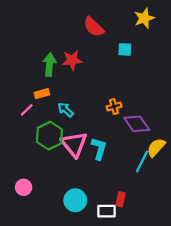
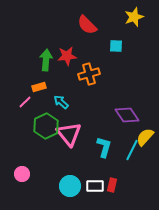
orange cross: (114, 107) -> (89, 74), moved, size x1.5
cyan L-shape: (99, 149) -> (104, 147), moved
white rectangle: (107, 211) -> (95, 186), moved

